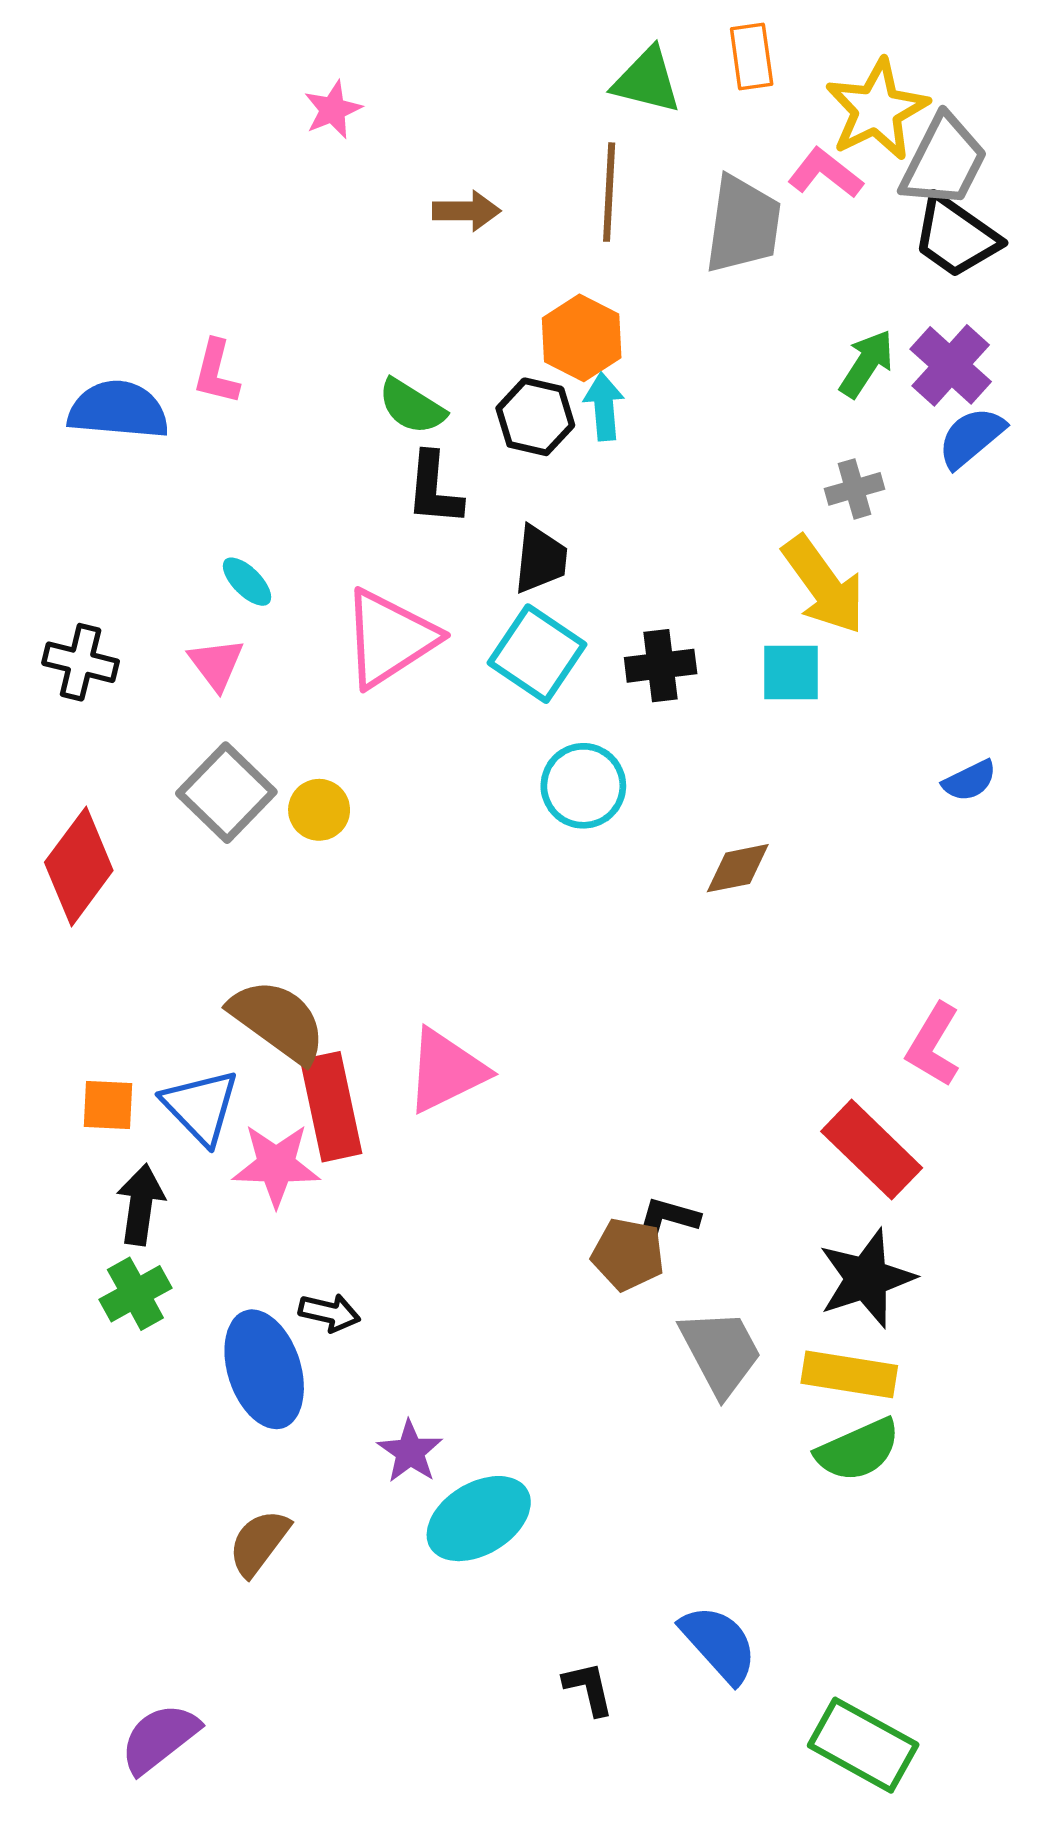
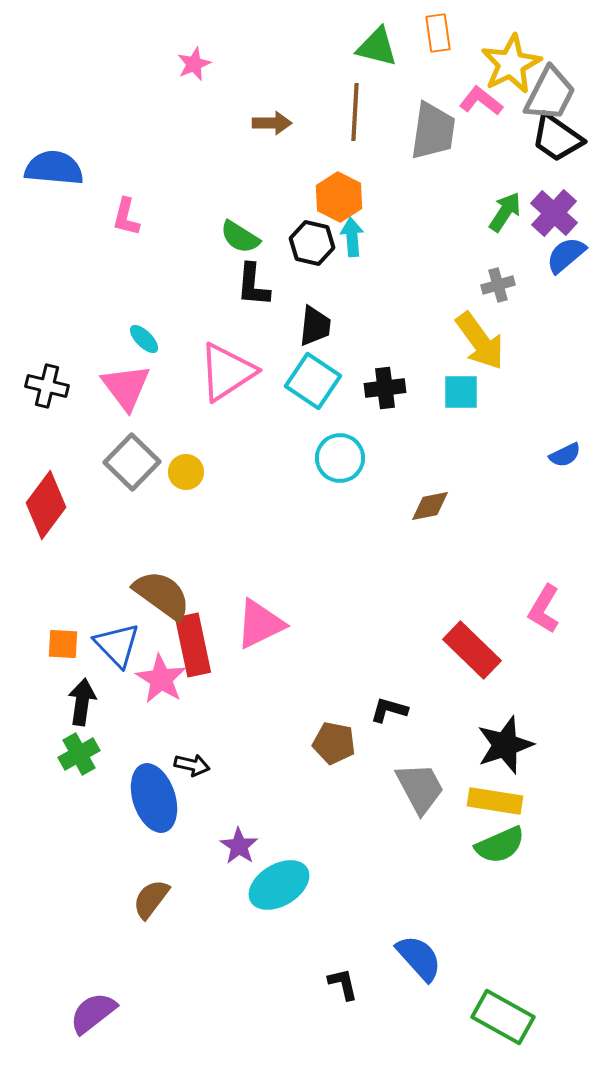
blue semicircle: (118, 410) -> (54, 168), moved
pink triangle: (216, 664) -> (126, 387), size x1.5
red rectangle: (872, 1150) -> (472, 650), moved
pink star: (276, 1165) -> (161, 679), turned 30
brown pentagon: (628, 1254) -> (334, 743), moved

